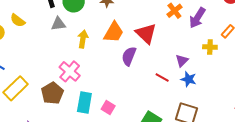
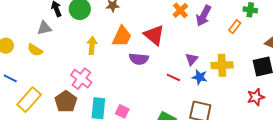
yellow semicircle: (18, 20) -> (35, 50), moved
gray triangle: (58, 24) -> (44, 28), moved
yellow cross: (210, 47) -> (222, 65), moved, size x1.5
purple semicircle: (129, 56) -> (139, 59), turned -102

